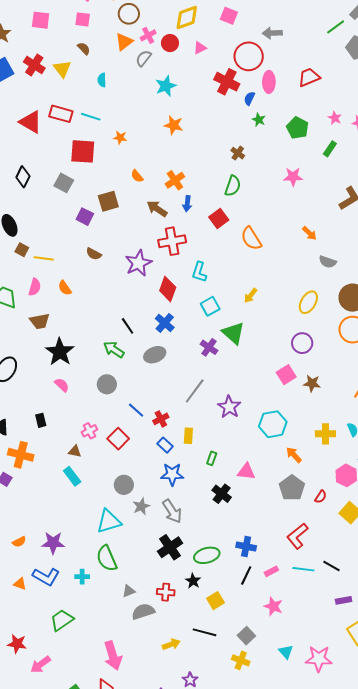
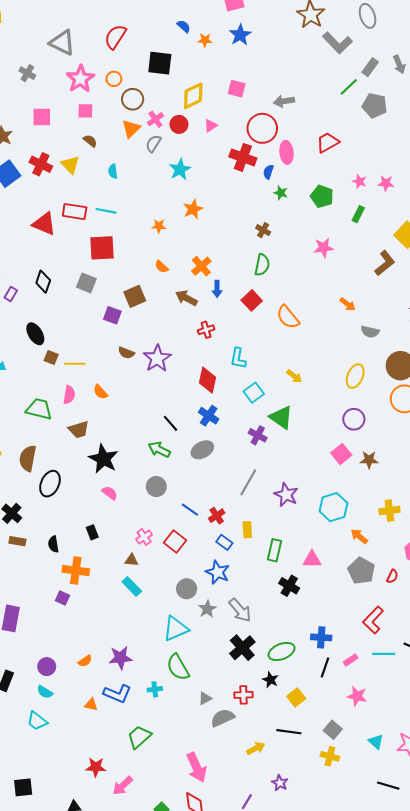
orange star: (174, 125) -> (193, 209), turned -30
orange star: (120, 138) -> (159, 226), moved
red cross: (172, 241) -> (206, 330), size x0.6
purple star: (138, 263) -> (157, 358), moved
yellow arrow: (251, 296) -> (294, 376), turned -84
green rectangle: (212, 458) -> (274, 550), size x1.5
blue star: (172, 474) -> (218, 572), moved, turned 30

